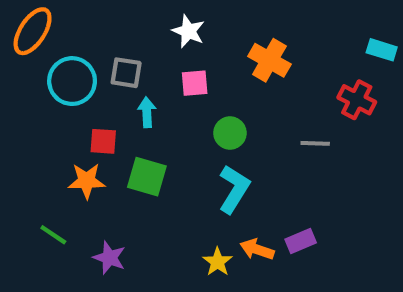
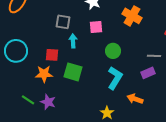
cyan circle: (72, 81) -> (16, 51), moved
purple rectangle: (301, 241) -> (148, 73), moved
orange arrow: (257, 249) -> (135, 99), moved
purple star: (109, 258) -> (48, 102), moved

